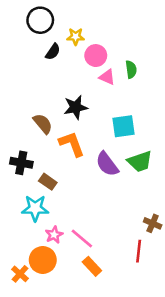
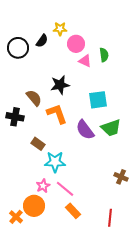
black circle: (40, 20) -> (18, 48), moved
black cross: (21, 163) -> (15, 117), moved
cyan star: (35, 208) -> (55, 162), moved
red line: (139, 251) -> (110, 218), moved

